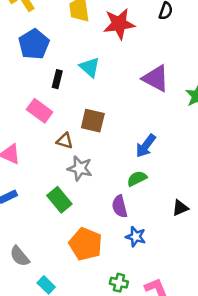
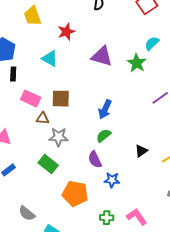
red star: (119, 24) -> (66, 32), moved, size x0.7
black rectangle: (57, 79) -> (13, 74), moved
pink rectangle: (40, 111) -> (31, 98), moved

